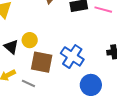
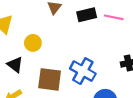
yellow circle: (30, 40) -> (33, 43), moved

